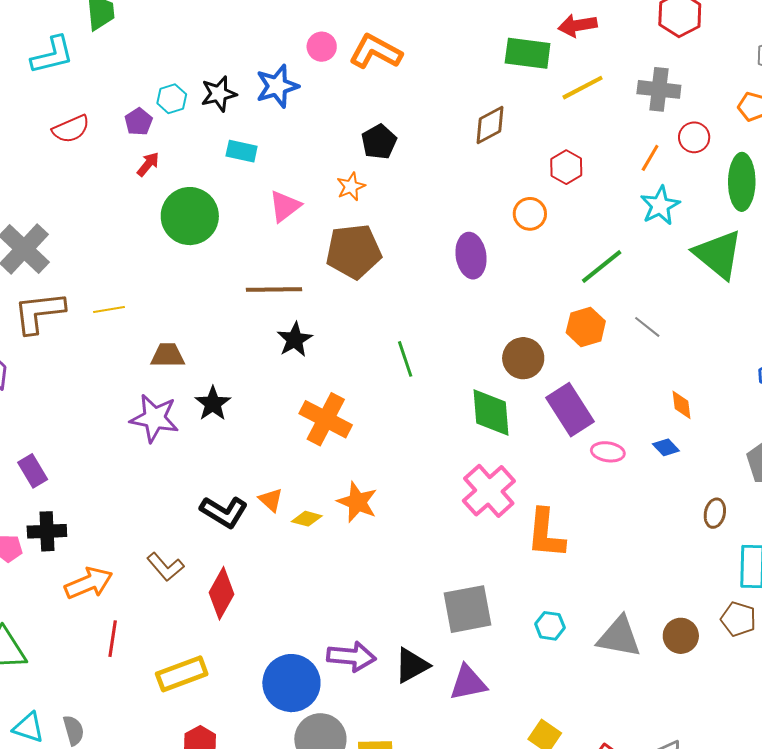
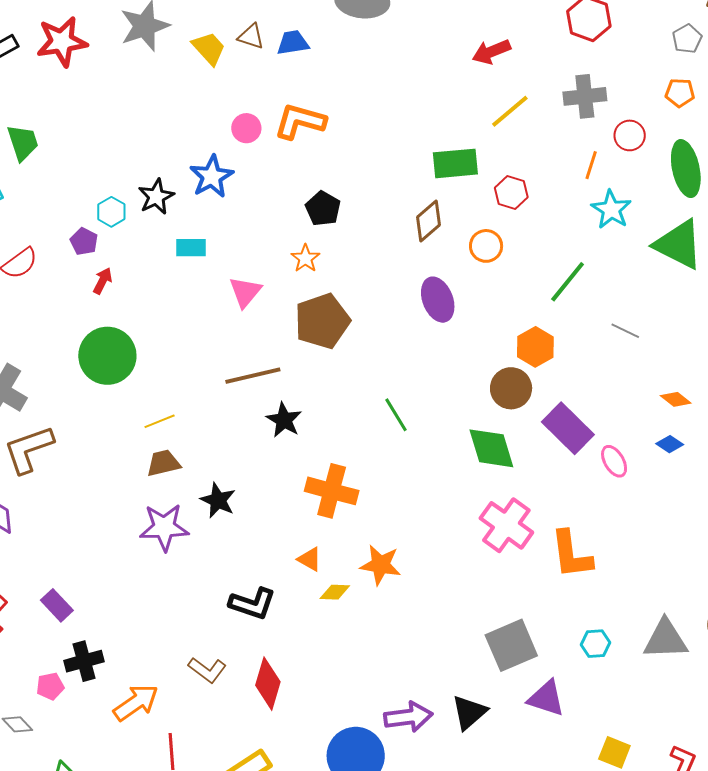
green rectangle: (528, 53) -> (455, 163), moved
brown diamond: (490, 125) -> (429, 221), moved
green circle: (190, 216) -> (107, 356), moved
yellow line: (109, 309) -> (160, 421), moved
orange hexagon: (586, 327) -> (535, 347), moved
orange diamond: (682, 405) -> (676, 399), turned -32
pink ellipse: (608, 452) -> (614, 461), turned 64
orange triangle: (271, 500) -> (310, 559), moved
purple triangle: (468, 683) -> (546, 698), moved, turned 42

